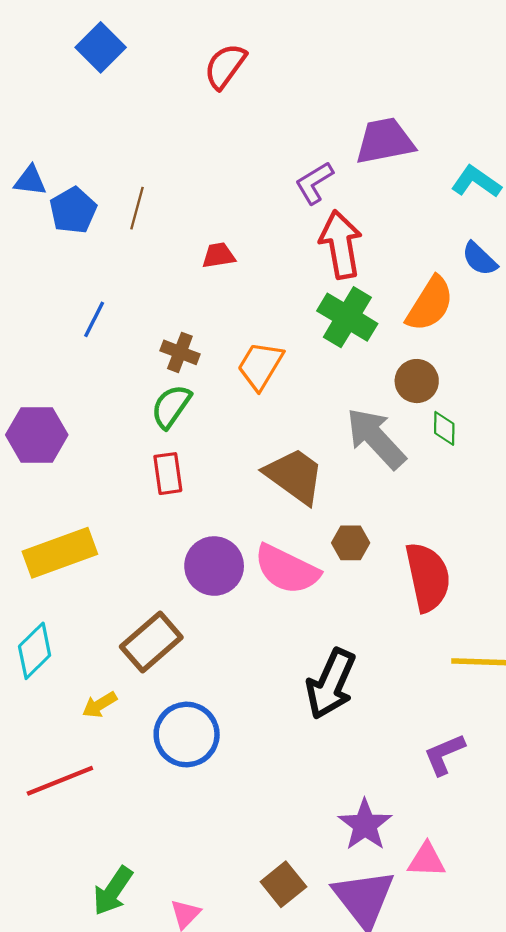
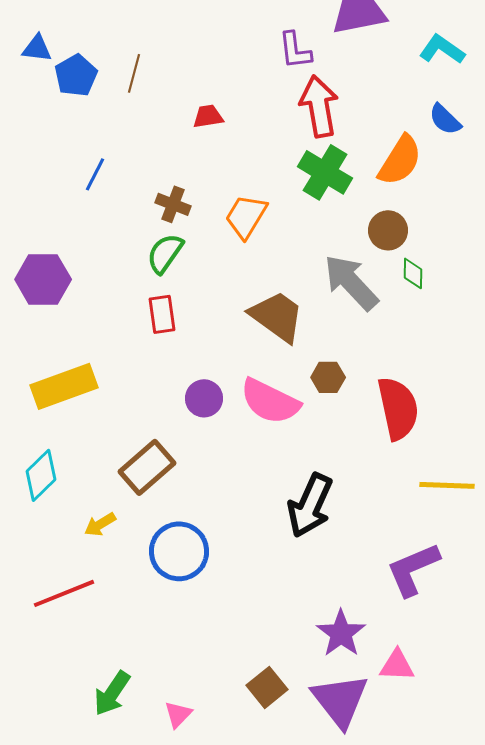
purple L-shape: (314, 183) -> (295, 50), turned -66
purple circle: (214, 566) -> (204, 398), size x0.7
purple L-shape: (444, 754) -> (413, 569), size x1.4

